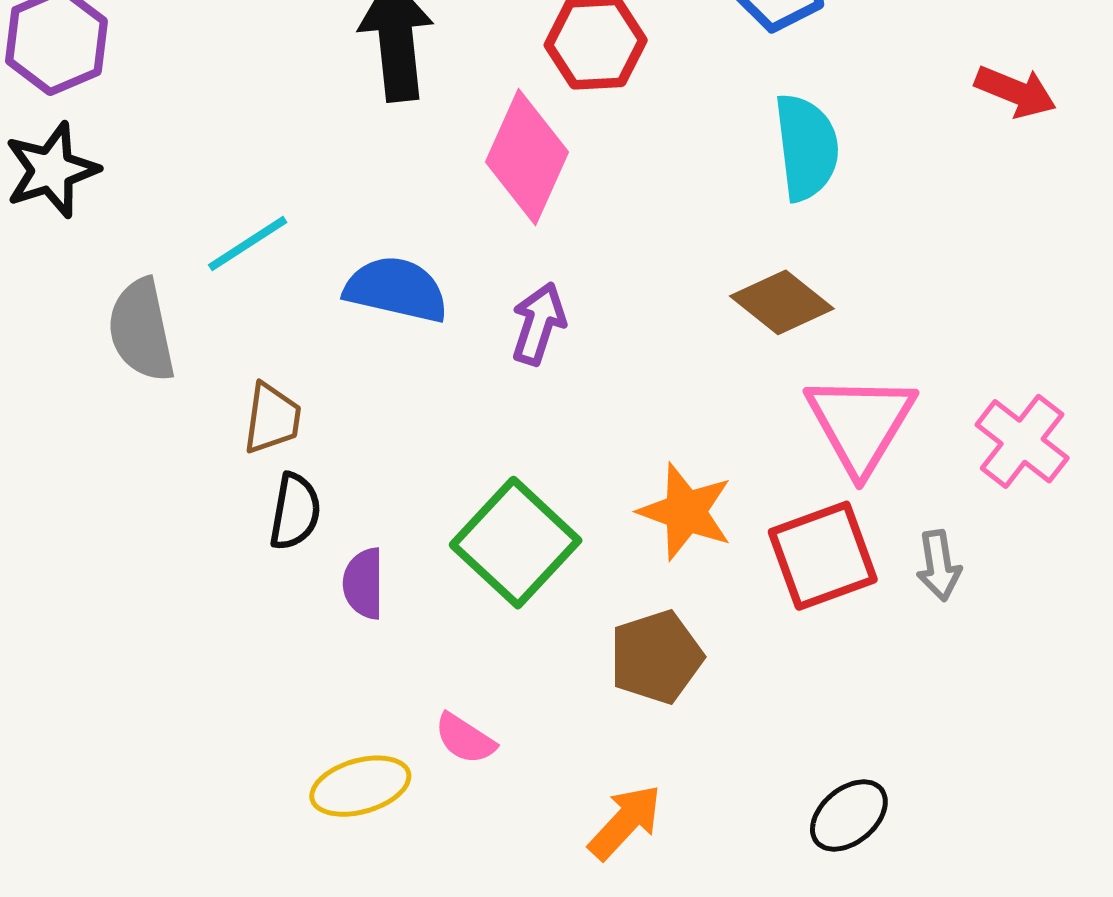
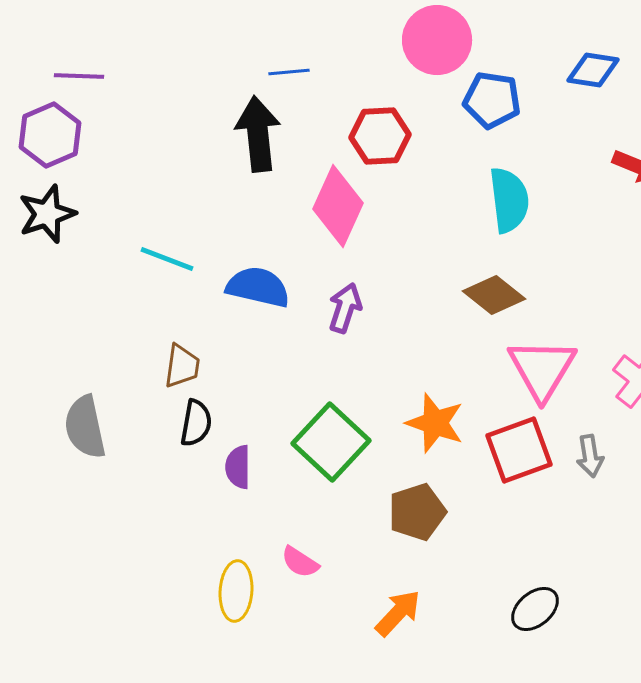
cyan line: (248, 244) -> (167, 259), turned 54
gray semicircle: (141, 330) -> (85, 427), moved
yellow ellipse: (360, 786) -> (236, 591), turned -70

